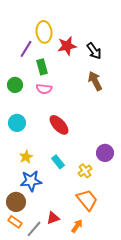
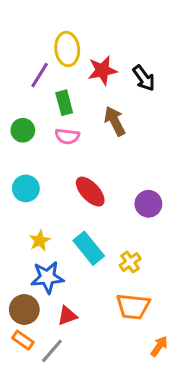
brown arrow: (95, 81) -> (115, 121), moved
purple circle: (105, 153) -> (148, 204), moved
cyan rectangle: (58, 162) -> (89, 248), size x1.5
orange trapezoid: (87, 200) -> (133, 306), turned 135
red triangle: (53, 218) -> (67, 316), moved
orange arrow: (77, 226) -> (159, 346), moved

